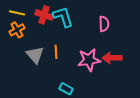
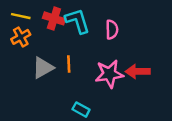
pink semicircle: (104, 24) -> (112, 30), moved
gray triangle: (35, 55) -> (43, 68), turned 42

